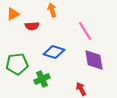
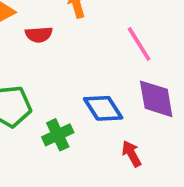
blue diamond: (54, 52) -> (103, 108), moved, turned 40

